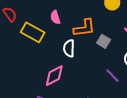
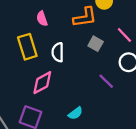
orange L-shape: (84, 28) -> (85, 17), moved
yellow rectangle: (33, 32) -> (27, 47), moved, turned 45

